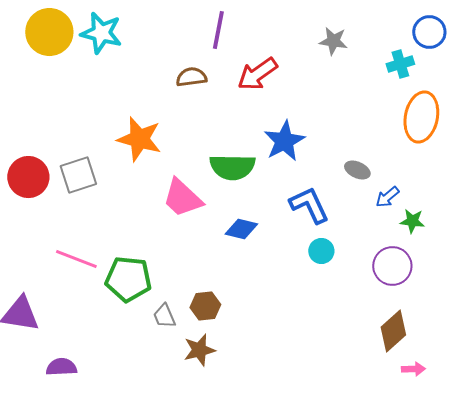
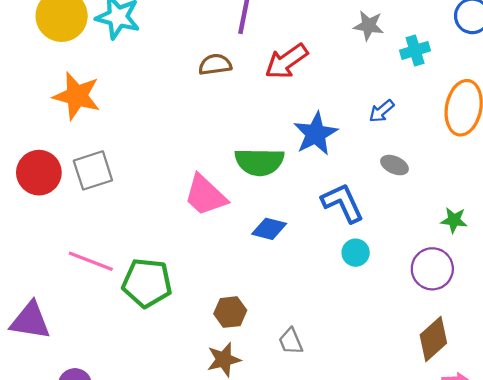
cyan cross: (400, 64) -> (415, 50), moved
orange star: (139, 139) -> (77, 96), moved
blue arrow: (387, 197) -> (382, 111), moved
gray trapezoid: (164, 316) -> (291, 341), moved

